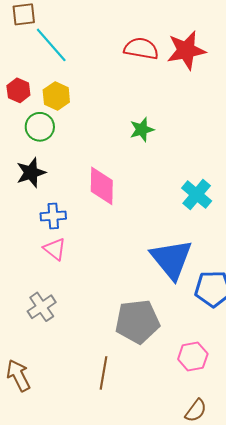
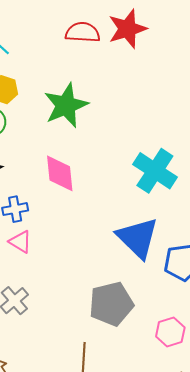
green star: (142, 130) -> (66, 105), moved, size x1.8
cyan cross: (197, 195) -> (155, 171), size x1.4

